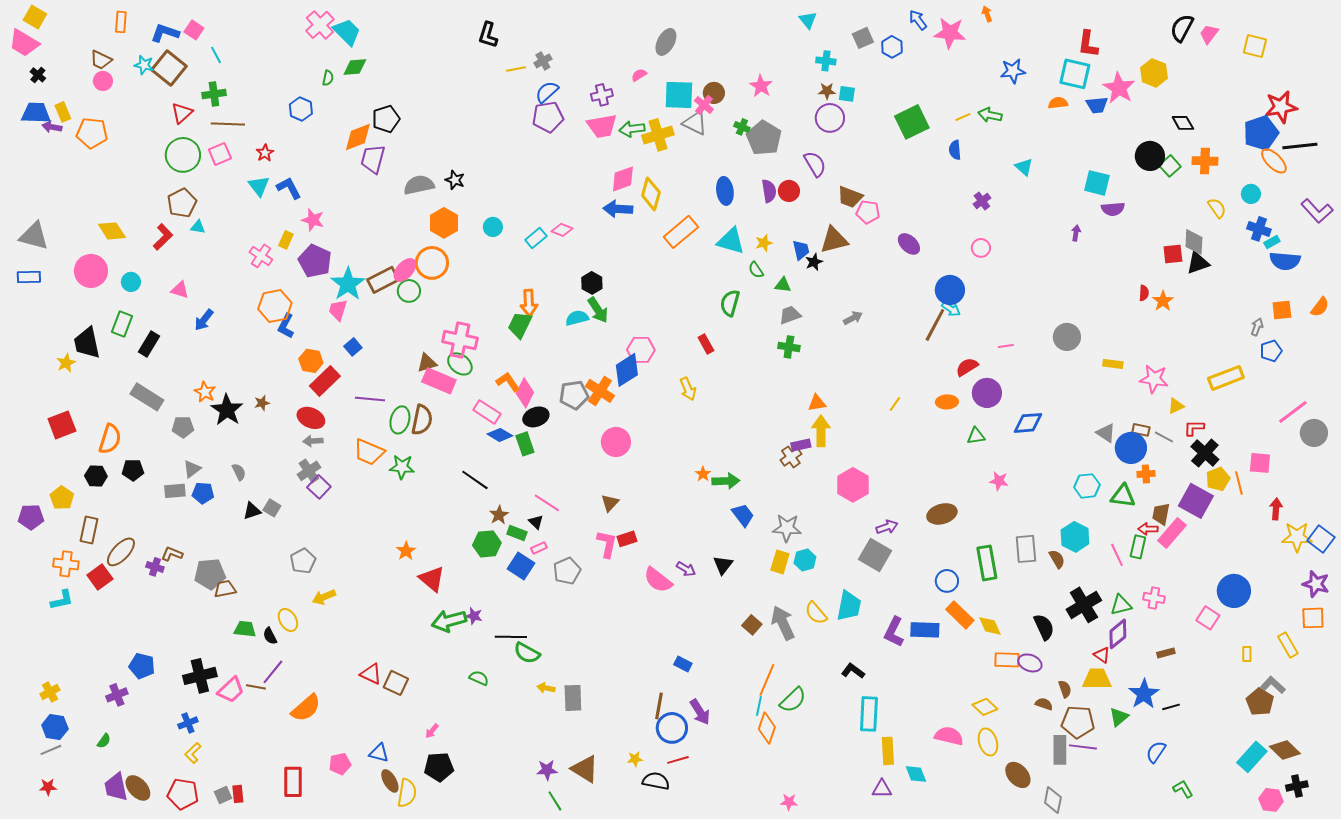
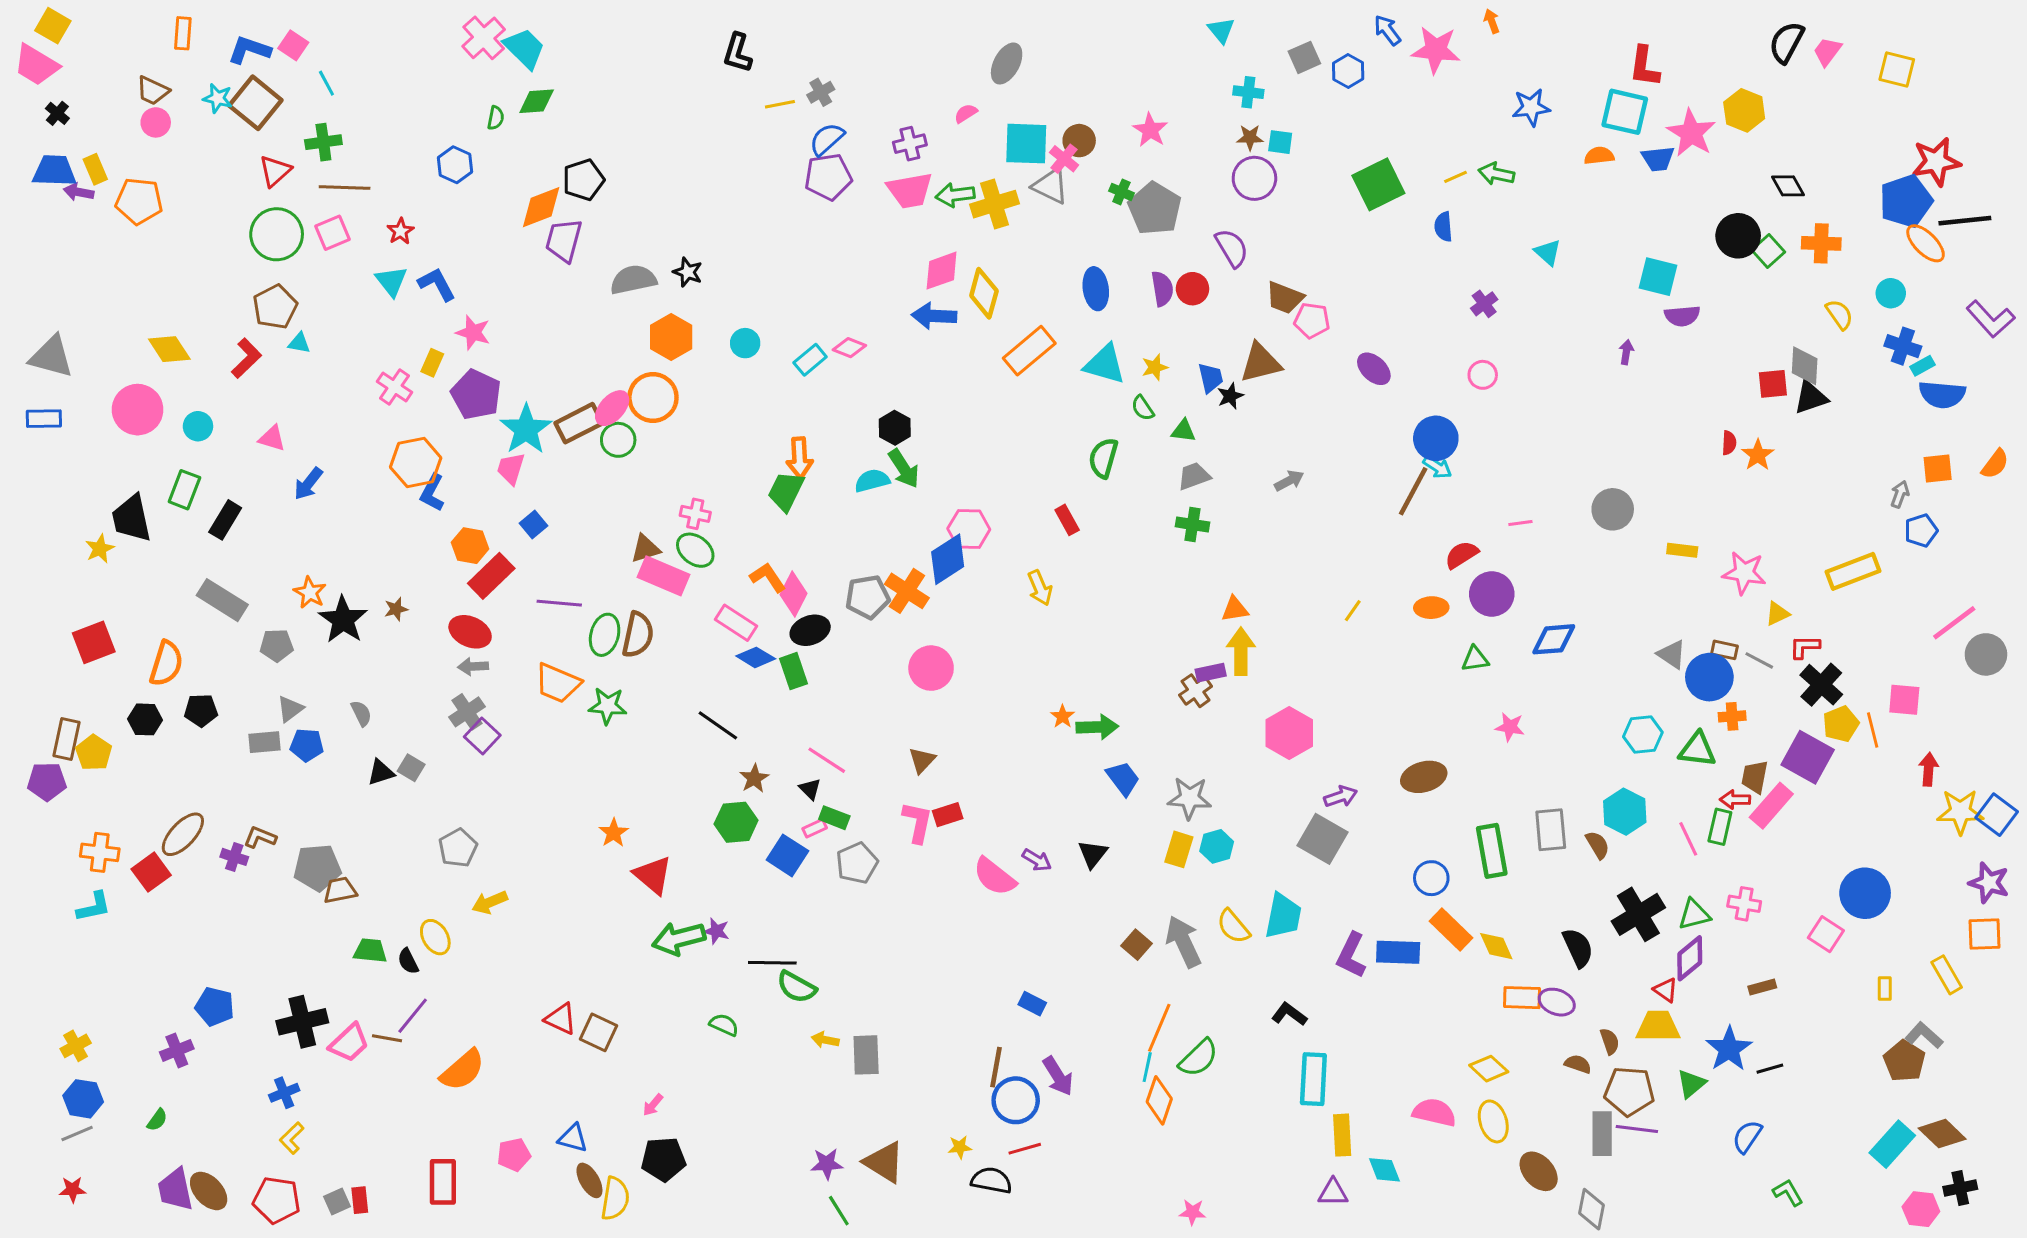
pink cross: (460, 340) -> (695, 514), size x0.6
brown rectangle: (89, 530) -> (67, 739), moved
green rectangle: (517, 533) -> (834, 818), moved

